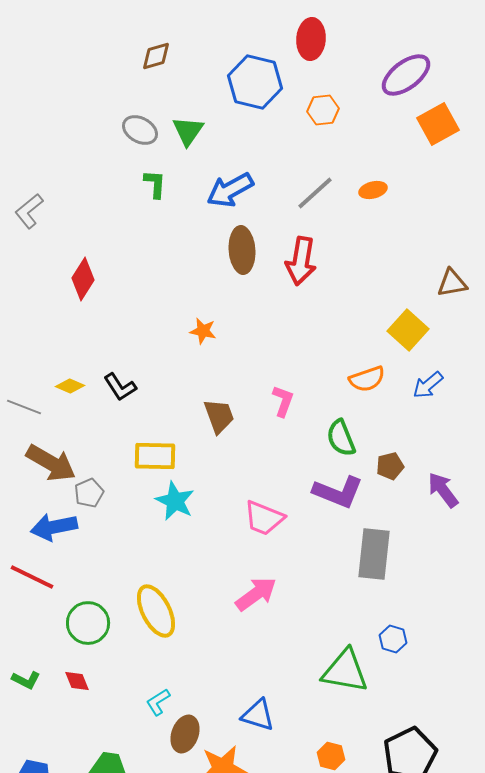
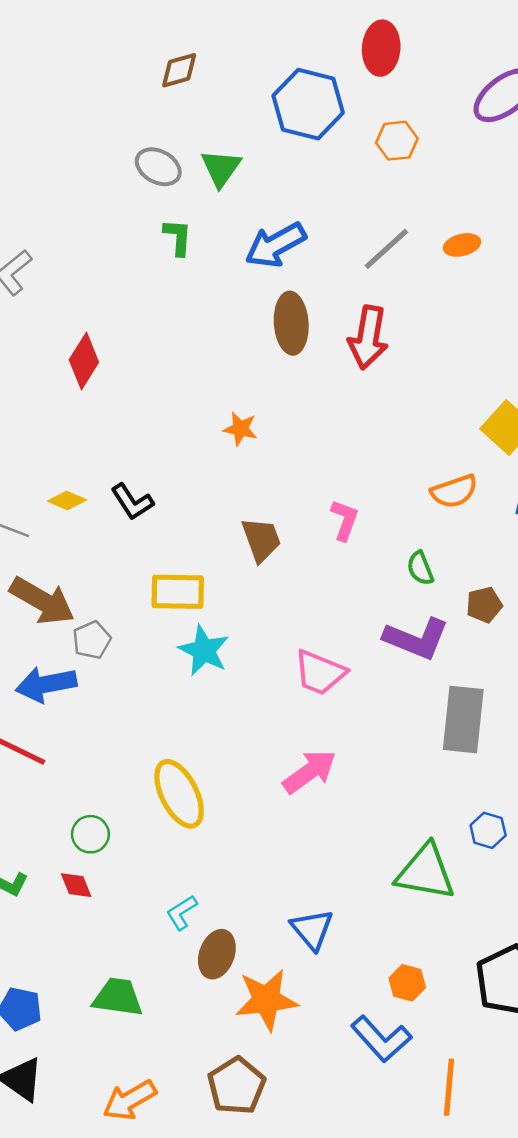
green semicircle: (341, 438) -> (420, 568), size x0.7
green circle: (88, 623) -> (90, 834), moved, size x0.7
blue triangle: (258, 715) -> (312, 929), turned 33

